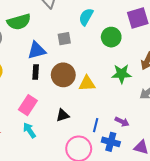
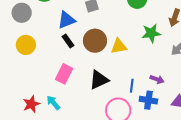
black rectangle: (36, 72) -> (68, 41), turned -32
black triangle: (63, 115) -> (99, 80), size x1.5
cyan arrow: (29, 130) -> (53, 103), moved

